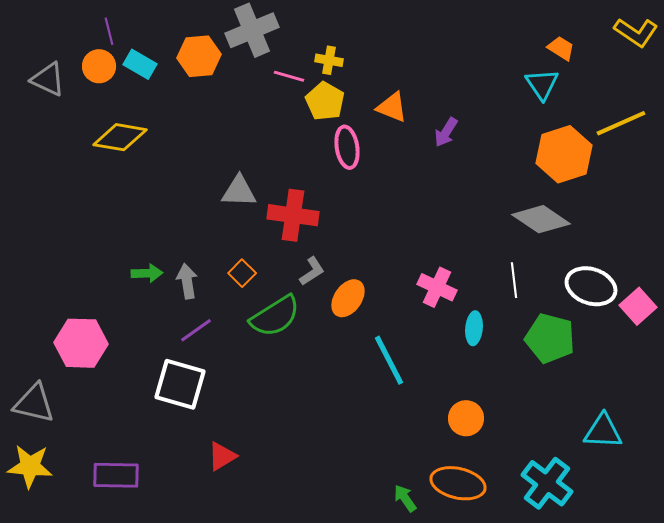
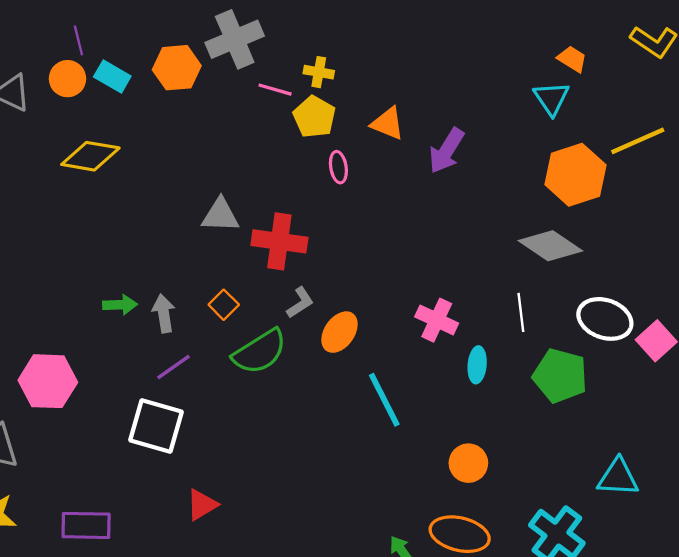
purple arrow: (446, 132) -> (447, 151), size x1.4
pink ellipse: (347, 147) -> (338, 167), size x0.7

